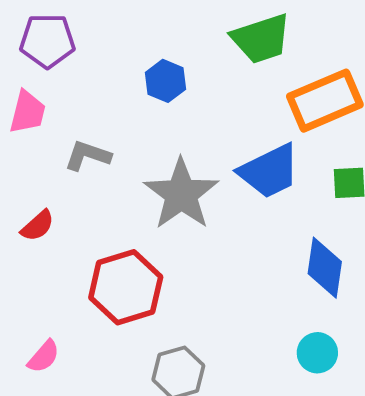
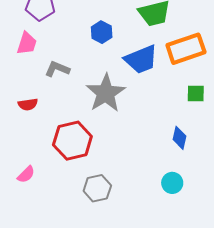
blue trapezoid: (269, 171) -> (141, 59), moved
red semicircle: (38, 226) -> (28, 104), turned 30
blue diamond: (325, 268) -> (179, 138), size x0.7

